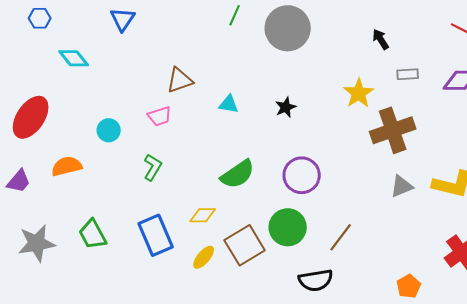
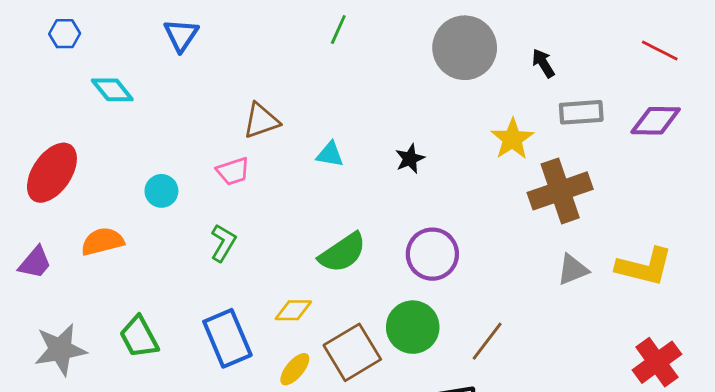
gray circle: (288, 28) -> (465, 48), moved
gray rectangle: (408, 74) -> (581, 112), size x1.4

